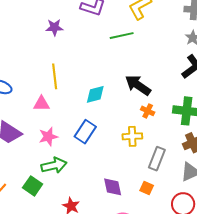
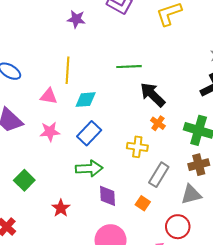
green line: (122, 36) -> (129, 67), moved
cyan diamond: (95, 94) -> (86, 100), moved
green arrow: (54, 165) -> (89, 169), moved

